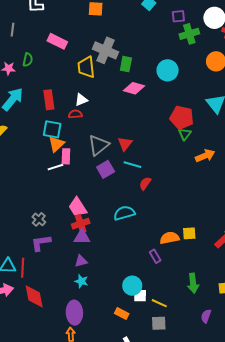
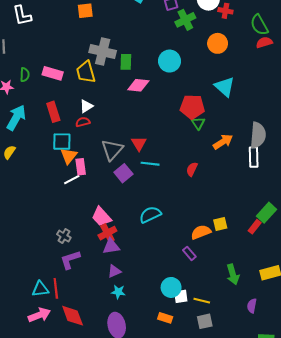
pink rectangle: (57, 41) -> (53, 73), moved
red semicircle: (145, 183) -> (192, 169), moved

